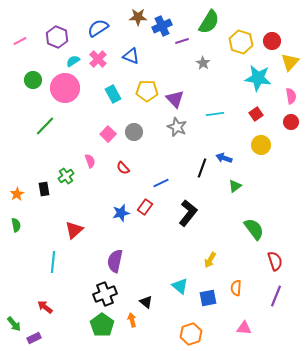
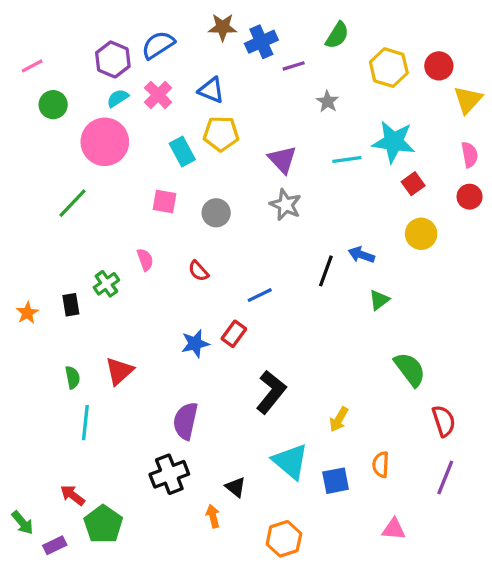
green semicircle: (209, 22) -> (337, 35), size x0.7
purple hexagon: (57, 37) -> (113, 59), moved
cyan star: (258, 78) -> (394, 142), moved
green circle: (33, 80) -> (53, 105), moved
yellow pentagon: (147, 91) -> (221, 134), moved
cyan line: (215, 114) -> (347, 160), moved
pink square: (108, 134) -> (164, 201), moved, turned -35
black L-shape: (188, 213) -> (271, 392), moved
green semicircle: (16, 225) -> (73, 377), moved
cyan triangle: (180, 286) -> (290, 461), size x1.4
green pentagon: (102, 325) -> (103, 524), moved
orange hexagon: (191, 334) -> (284, 539), moved

